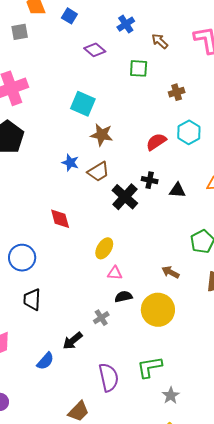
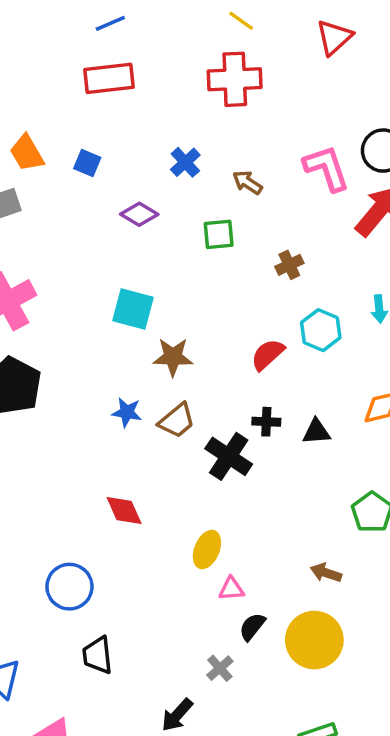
black semicircle: (123, 297) -> (252, 627), turned -30

